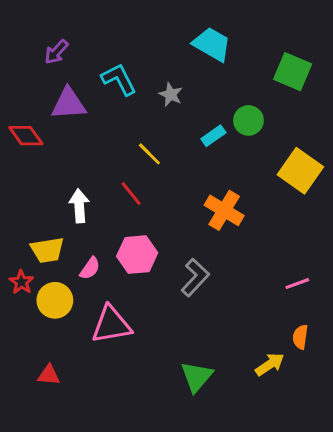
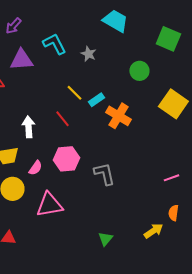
cyan rectangle: (213, 136) -> (96, 100), moved
orange cross: (224, 210) -> (118, 116), moved
gray L-shape: (195, 277) -> (104, 174), turned -55
green triangle: (197, 377) -> (105, 239), size x0.7

